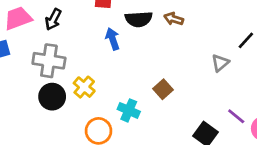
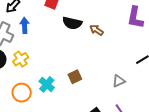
blue arrow: (113, 39) -> (25, 25), moved
gray triangle: (220, 63) -> (119, 81), moved

